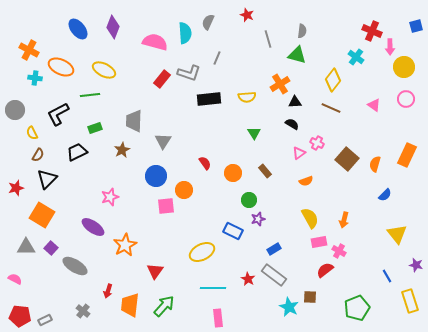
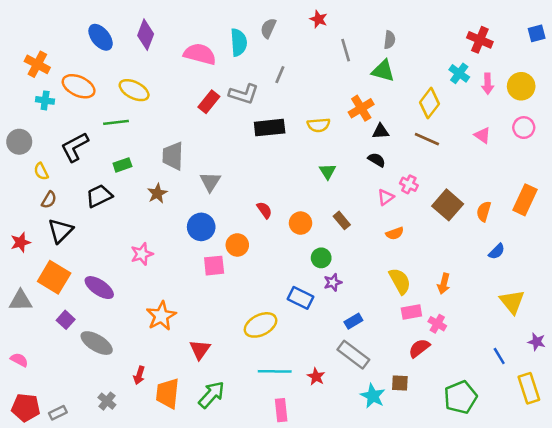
pink arrow: (390, 47) -> (488, 84), moved
purple ellipse: (93, 227) -> (99, 288), moved
gray triangle: (26, 247) -> (21, 300), moved
red star: (248, 279) -> (316, 377), moved

